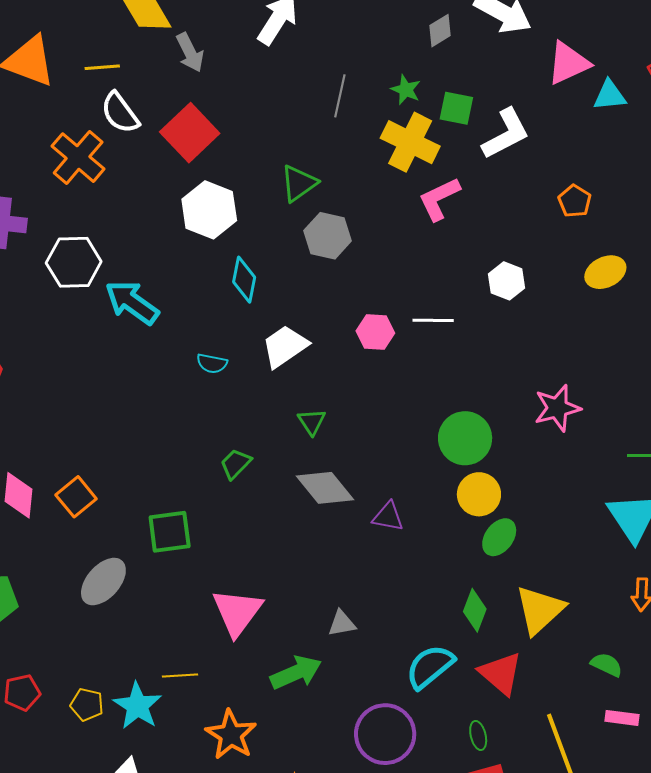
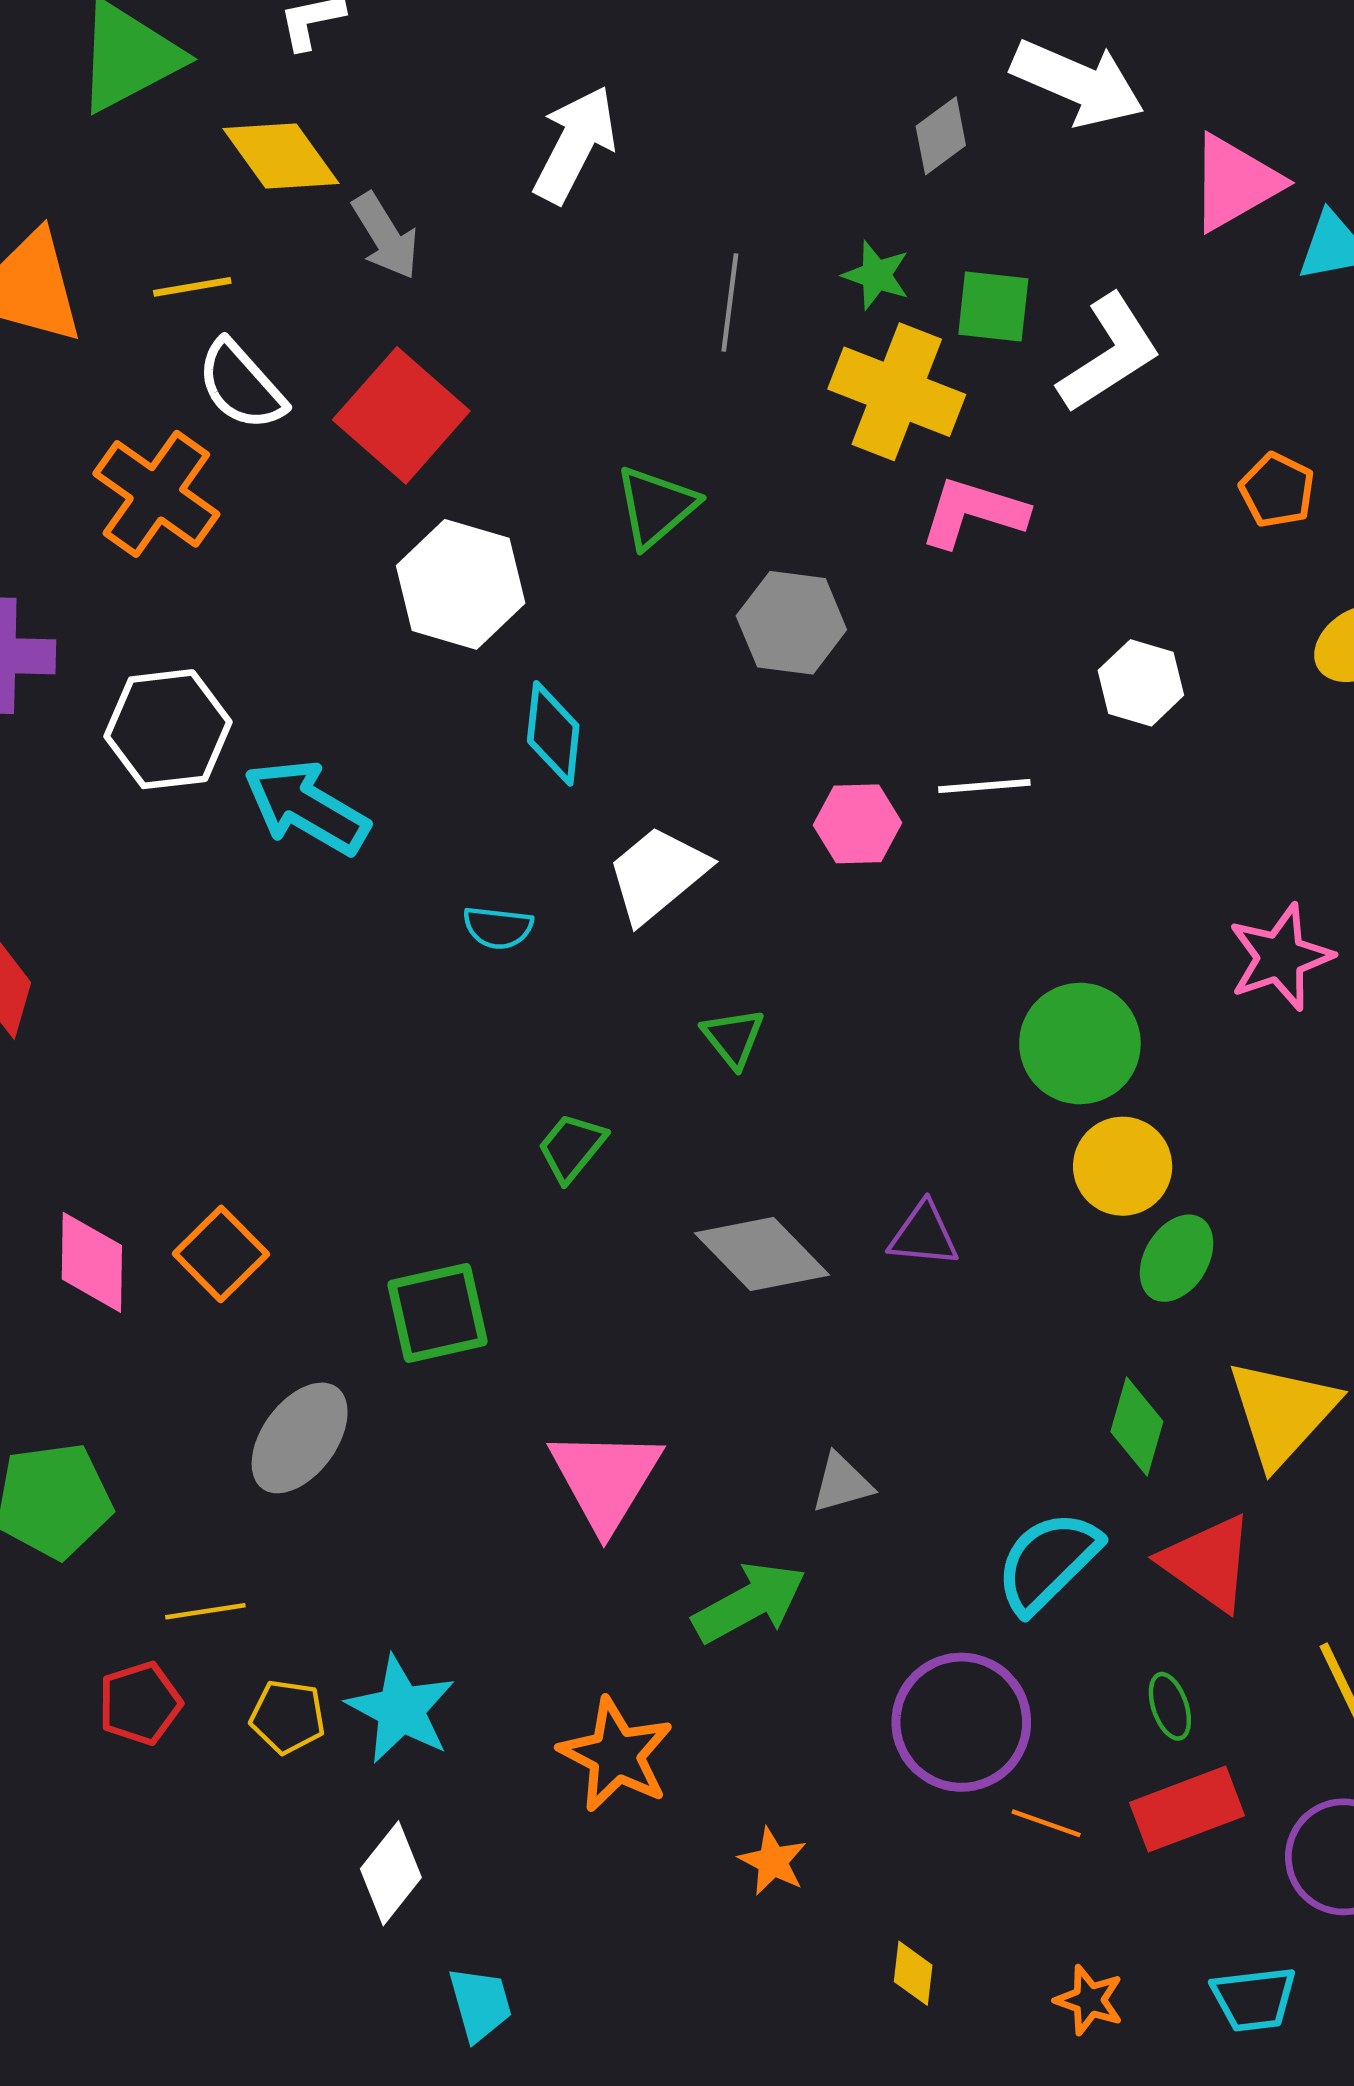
pink L-shape: (439, 199) -> (973, 512), turned 48
gray hexagon: (328, 236) -> (791, 623), moved
gray diamond: (325, 488) -> (762, 1254), moved
yellow line: (180, 675) -> (205, 1611), moved

